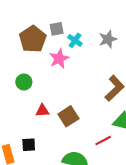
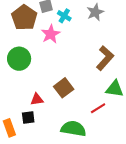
green circle: (24, 82) -> (19, 59), size x1.5
red triangle: (42, 111) -> (37, 99), moved

